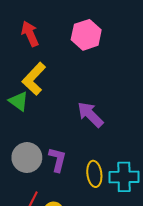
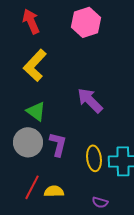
green triangle: (19, 101) -> (36, 111), moved

